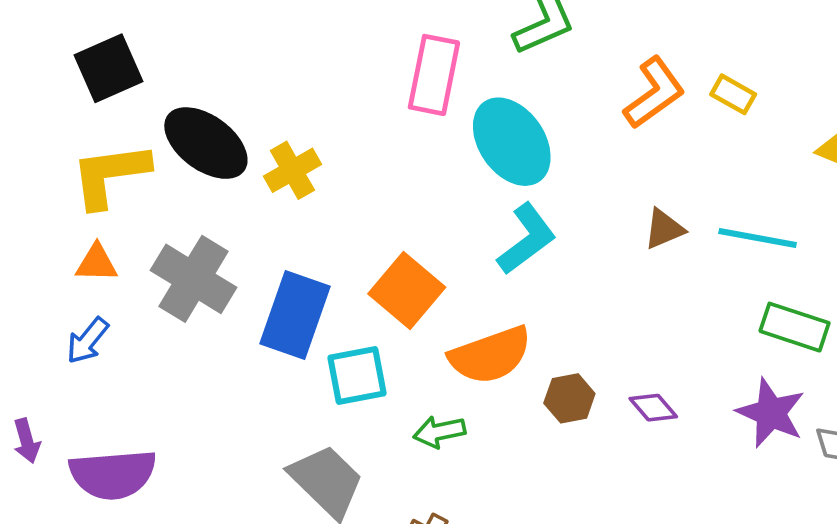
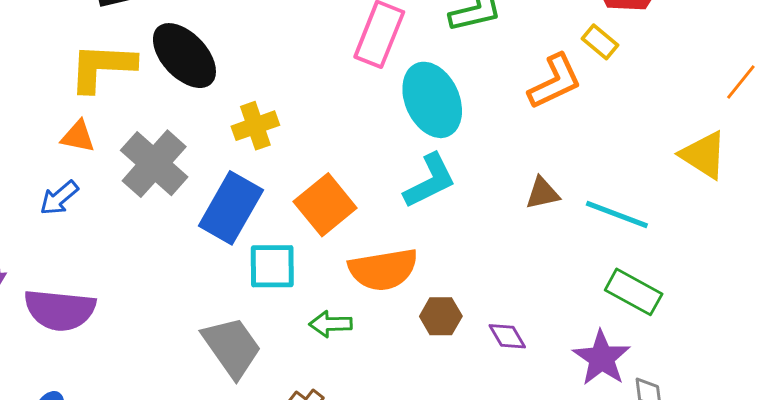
yellow rectangle: (733, 94) -> (600, 42), moved
yellow cross: (292, 170) -> (255, 126), moved

